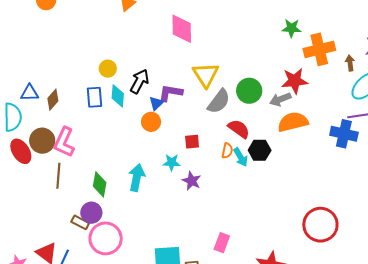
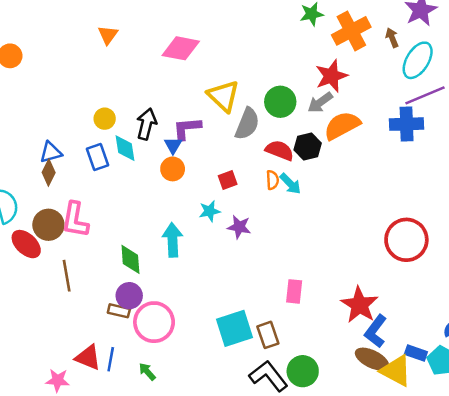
pink diamond: (182, 29) -> (181, 48), turned -64
blue triangle: (30, 93) -> (51, 152), moved
black hexagon: (260, 150) -> (308, 146), moved
brown line: (58, 176) -> (67, 276), moved

